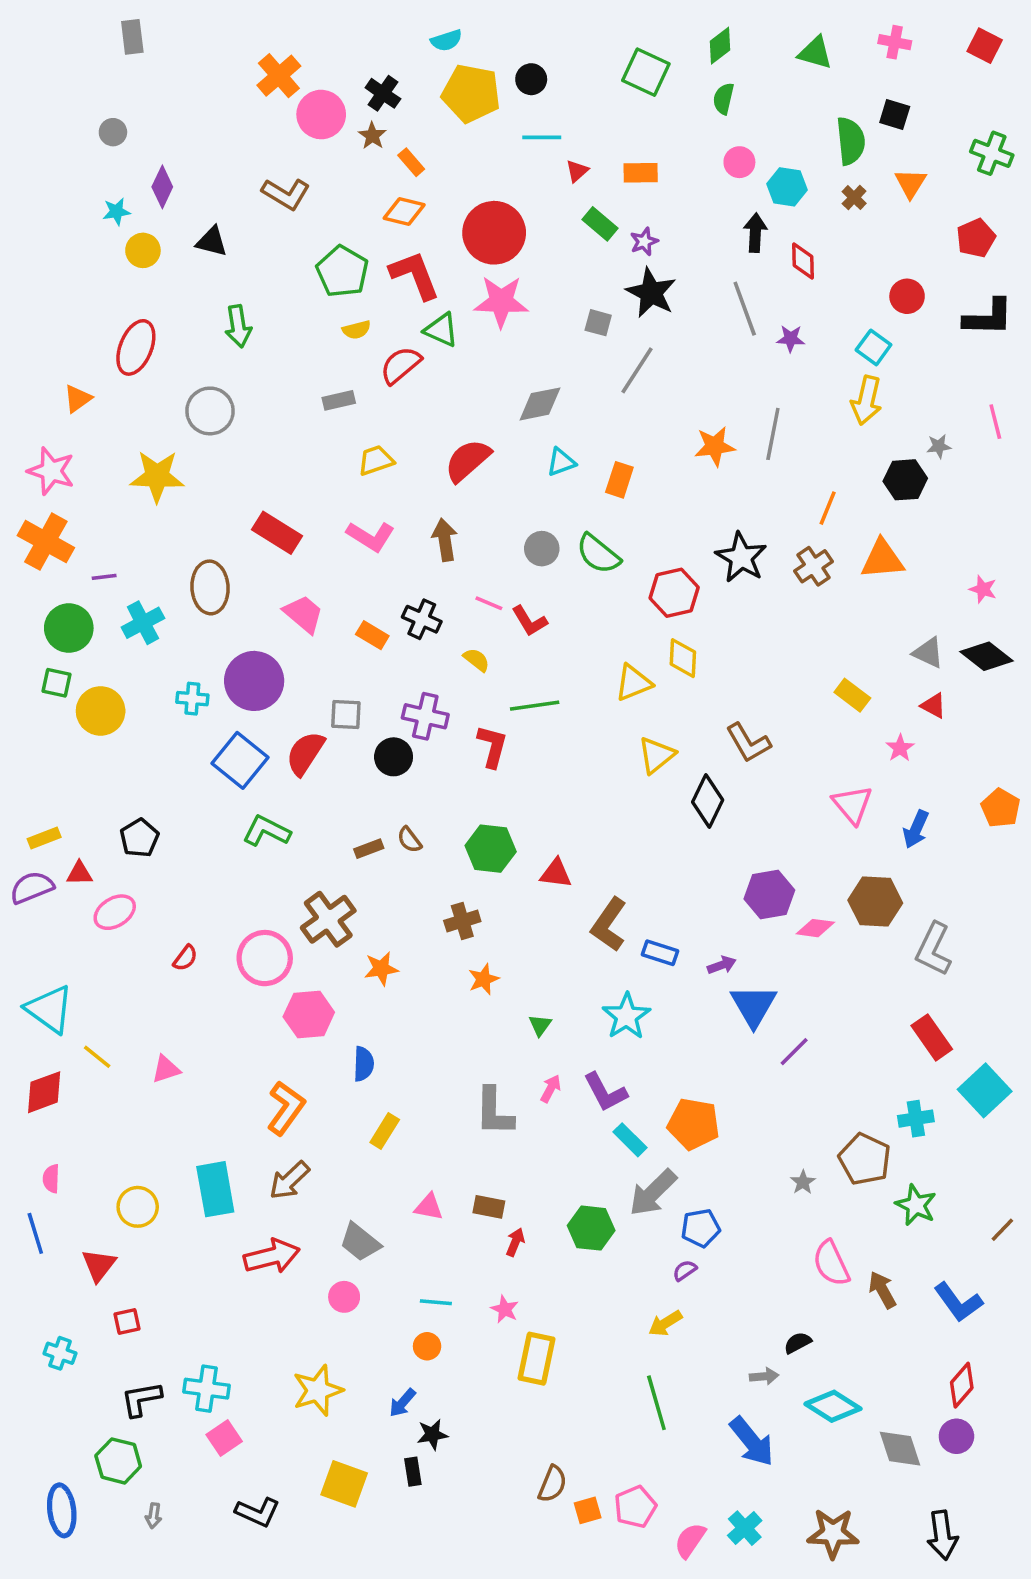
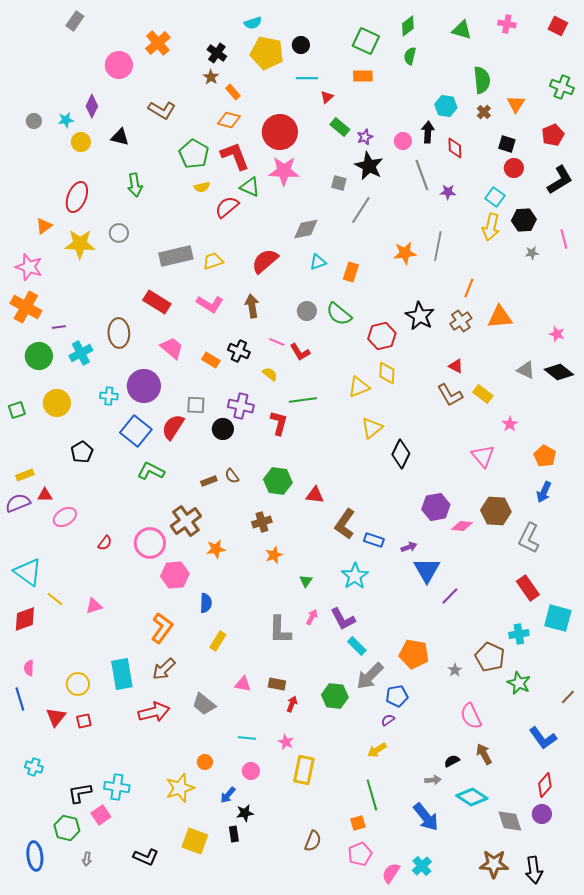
gray rectangle: (132, 37) -> (75, 21), turned 42
pink circle: (321, 115) -> (119, 65), moved
black square: (895, 115) -> (507, 144), moved
gray circle: (113, 132) -> (34, 121), moved
pink circle: (739, 162) -> (403, 141), moved
orange rectangle: (641, 173) -> (363, 76), moved
black L-shape: (988, 317) -> (560, 180), turned -32
gray rectangle: (339, 400) -> (176, 256), moved, size x1.8
gray circle: (210, 411) -> (119, 233), size x0.7
yellow star: (157, 476) -> (80, 244), moved
black hexagon: (905, 480) -> (524, 220), moved
green square: (56, 683) -> (17, 410), moved, turned -30
red triangle: (934, 706) -> (456, 366), moved
brown L-shape: (748, 743) -> (450, 395), moved
orange pentagon: (1001, 808) -> (545, 456), moved
blue arrow: (916, 829) -> (544, 492), moved
black pentagon: (139, 838) -> (82, 452), moved
cyan square: (985, 1090) -> (558, 618), turned -32
orange pentagon: (694, 1124) -> (414, 654), moved
brown arrow: (882, 1290) -> (484, 754), moved
pink circle: (344, 1297) -> (251, 771), moved
red square: (127, 1322) -> (84, 721), moved
orange circle: (427, 1346) -> (205, 762), moved
pink square: (224, 1438) -> (101, 815), moved
orange square: (588, 1510) -> (358, 823), moved
brown star: (833, 1533) -> (494, 864), moved

